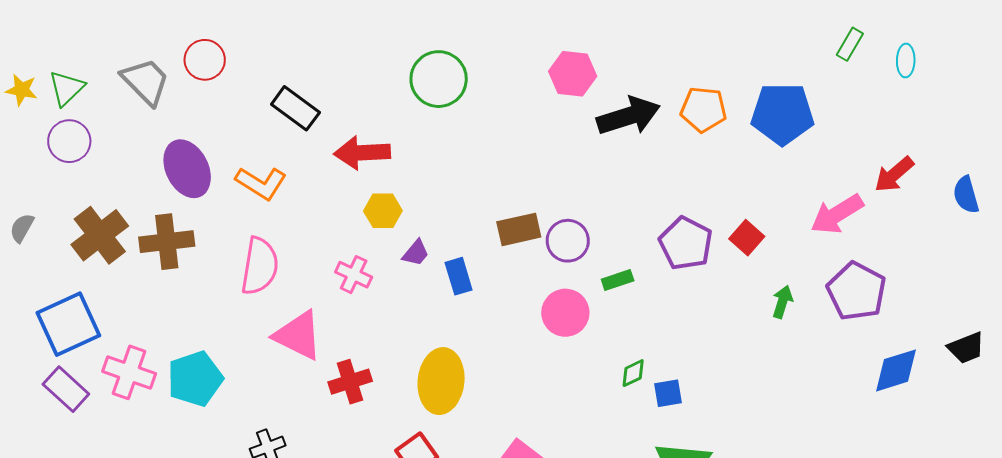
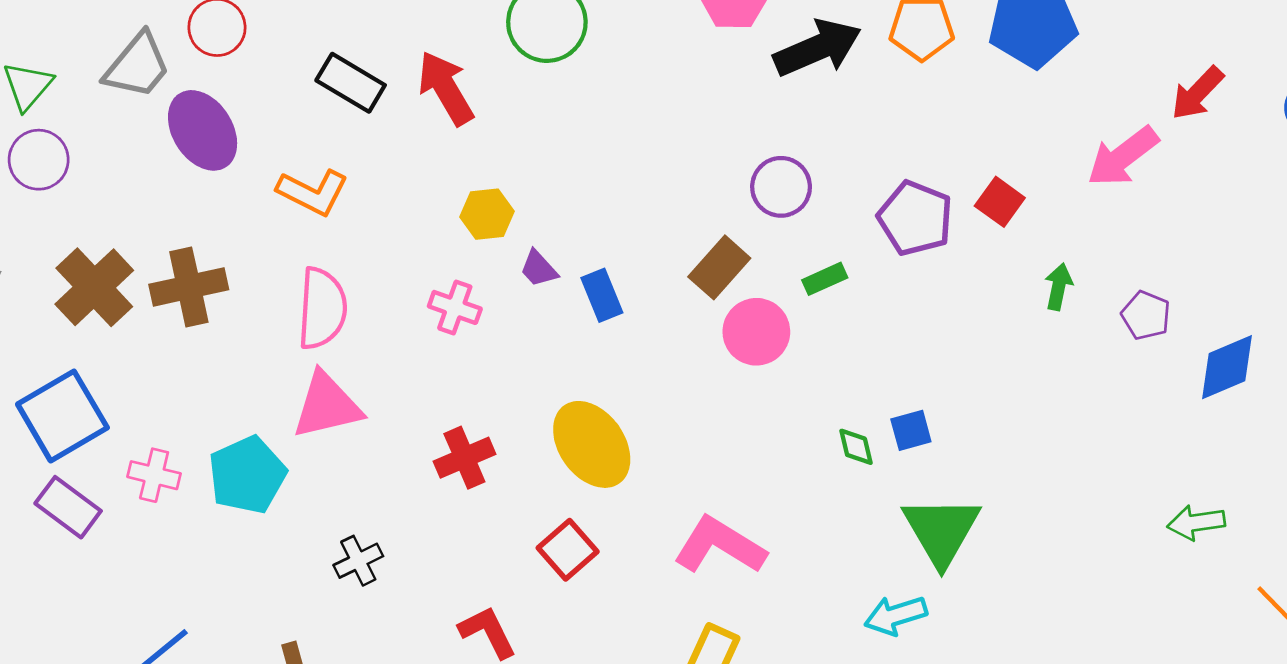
gray trapezoid: (146, 82) -> (137, 66), turned 90
red arrow: (362, 153) -> (446, 88), moved, turned 68
purple ellipse: (187, 169) -> (203, 130), moved
brown rectangle: (519, 229) -> (719, 267), moved, turned -30
purple circle: (568, 241) -> (781, 187), moved
purple trapezoid: (416, 253) -> (539, 269), turned 104
purple pentagon: (856, 291) -> (1146, 315), moved, size x0.6
pink triangle: (298, 335) -> (327, 405), moved, turned -34
pink cross: (129, 372) -> (154, 475), size x0.7
green diamond: (633, 373) -> (856, 447), moved, turned -72
yellow ellipse: (441, 381) -> (592, 444), turned -36

